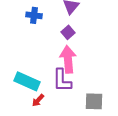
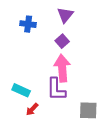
cyan rectangle: (27, 81) -> (21, 90), size x0.7

